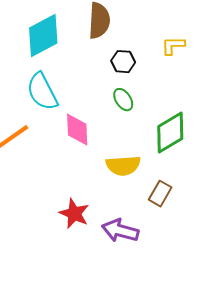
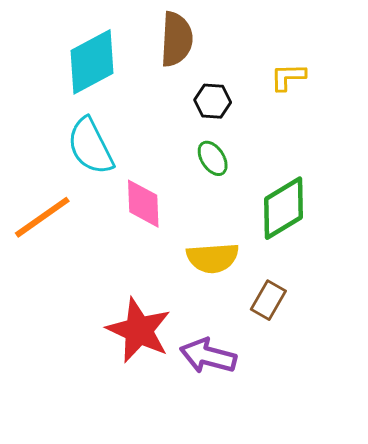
red star: (74, 214) -> (139, 330), size x1.4

